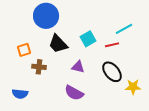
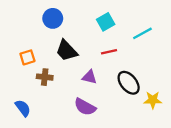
blue circle: (46, 16) -> (53, 18), size x0.7
cyan square: (88, 39) -> (106, 22), moved
red line: (112, 45) -> (109, 52), moved
blue semicircle: (20, 94) -> (23, 108), turned -133

